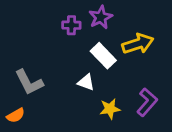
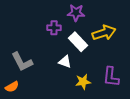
purple star: (101, 17) -> (76, 13), turned 30
purple cross: (71, 25) -> (54, 28), moved
purple L-shape: (147, 102) -> (111, 77), turned 145

